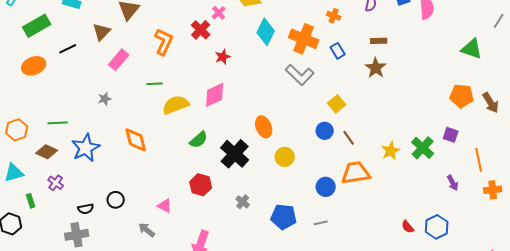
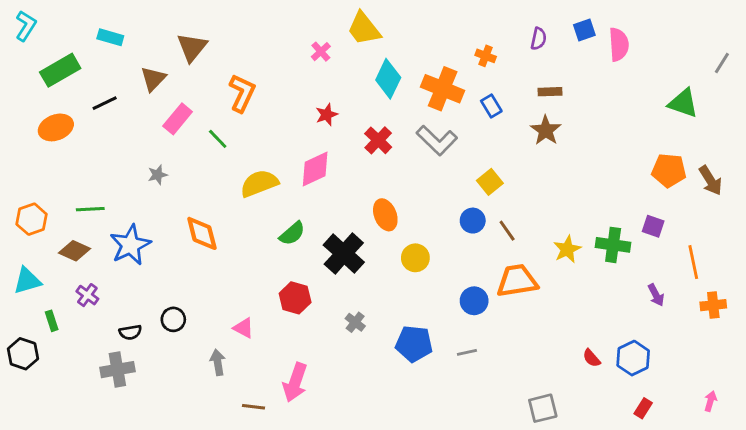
red cross: (201, 30) -> (378, 140), moved
green line: (155, 84) -> (218, 139), moved, turned 49
green cross: (423, 148) -> (613, 245), turned -35
gray arrow: (147, 230) -> (218, 362), turned 42

